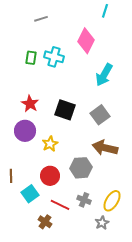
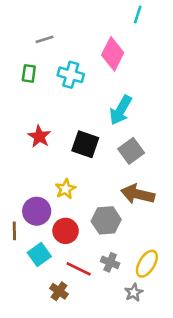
gray line: (41, 19) -> (45, 39), moved
green rectangle: (31, 58) -> (29, 73), moved
cyan arrow: (104, 75) -> (121, 110), moved
purple circle: (25, 131) -> (37, 211), moved

